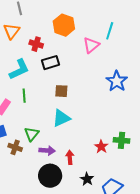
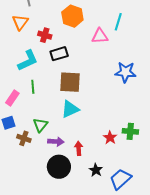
pink triangle: (91, 45) -> (100, 36), turned 36
blue star: (117, 81) -> (125, 72), turned -30
brown square: (61, 91) -> (70, 82), size x1.6

